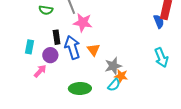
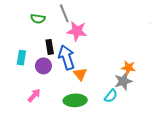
orange triangle: (93, 50) -> (80, 74), moved
gray star: (113, 66) -> (123, 81), moved
pink arrow: (40, 71) -> (34, 95), moved
orange star: (121, 76) -> (128, 68), moved

